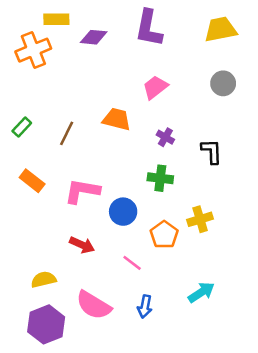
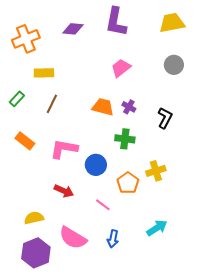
yellow rectangle: (56, 19) -> (44, 73), moved
orange trapezoid: (117, 119) -> (103, 107), moved
black L-shape: (212, 151) -> (165, 118), turned 30

